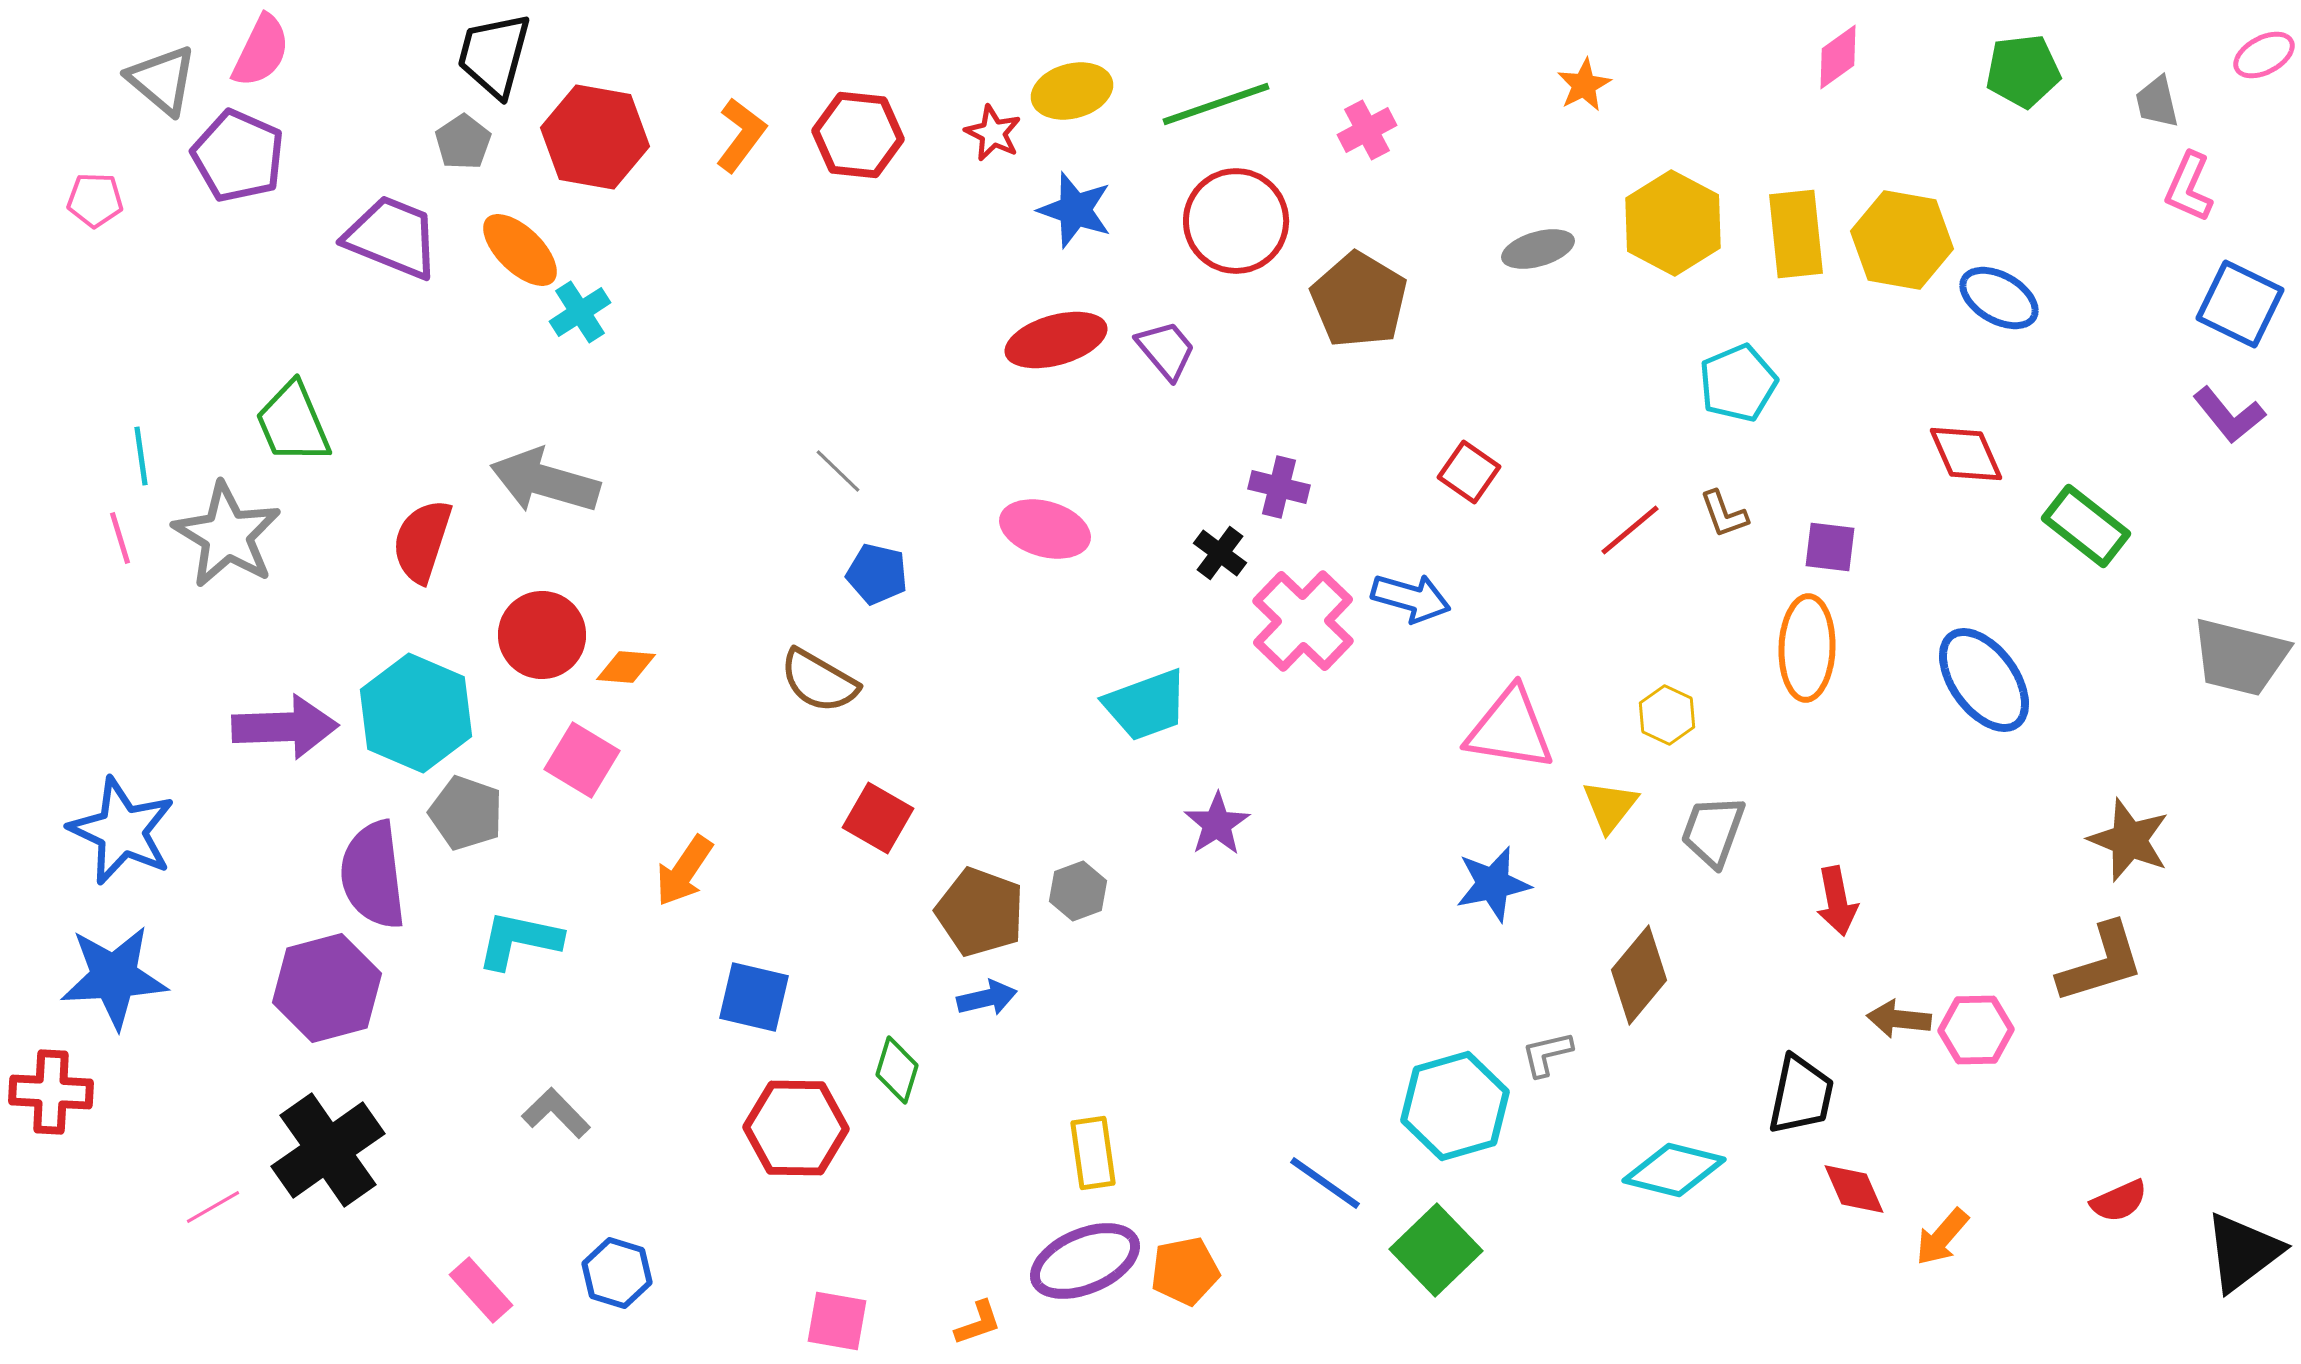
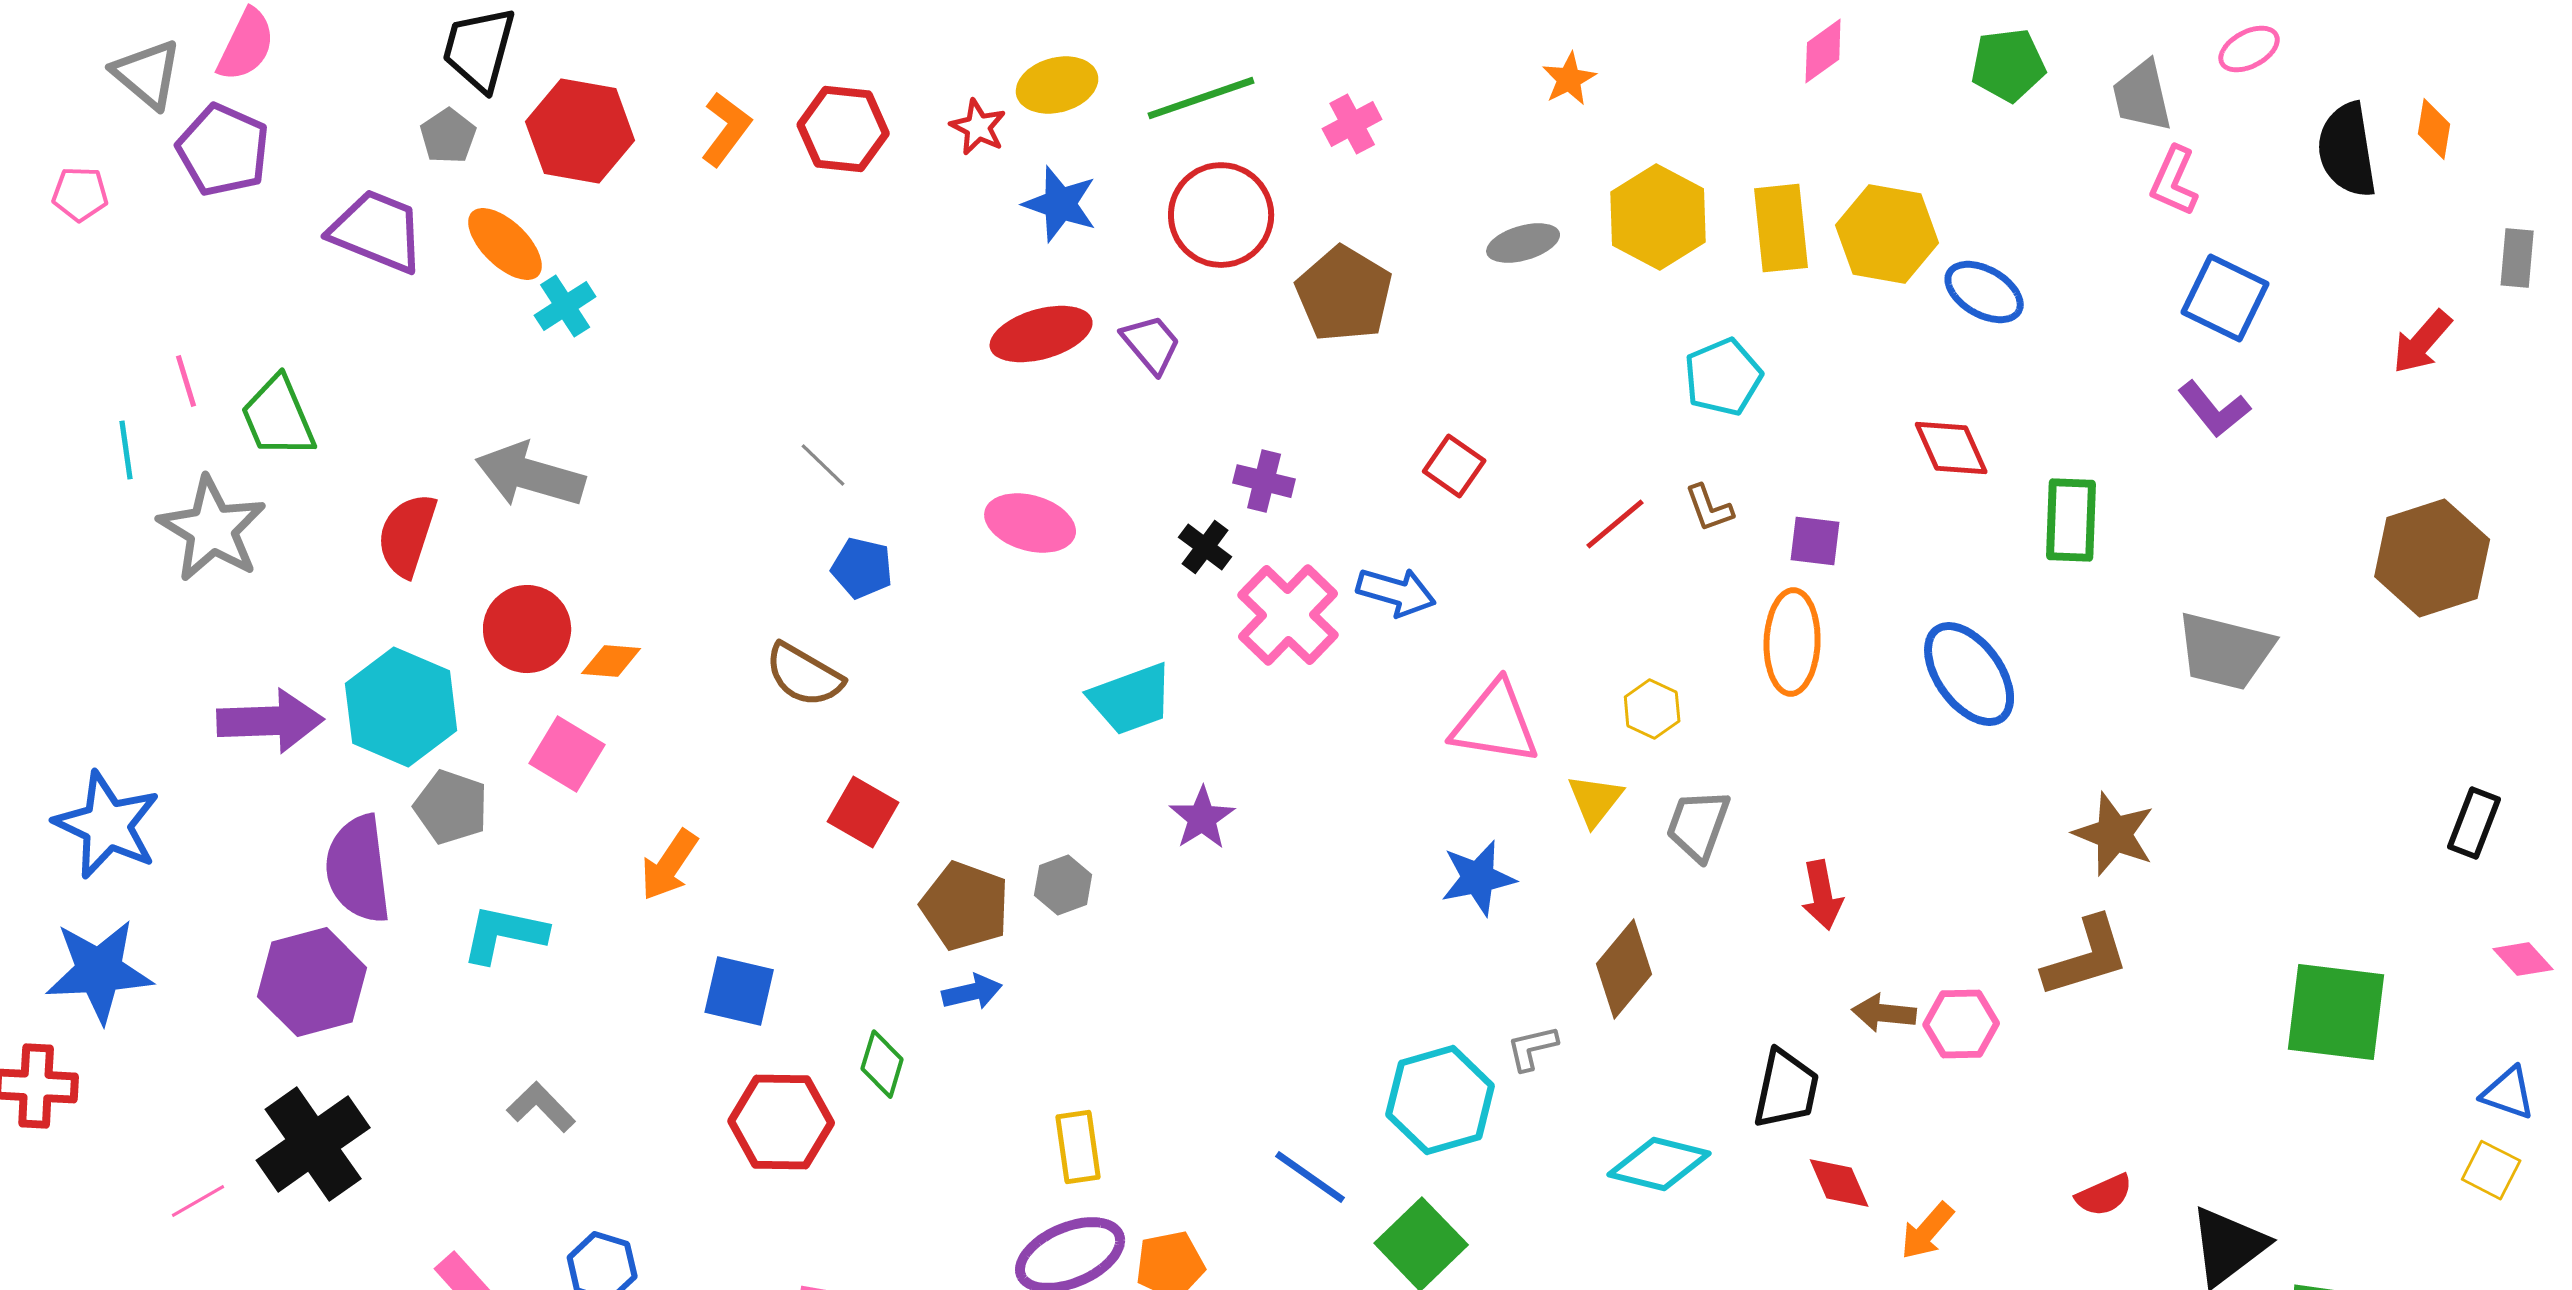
gray trapezoid: (2157, 102) -> (2142, 96), size x1.4
green rectangle: (2086, 526) -> (2071, 520), turned 54
pink line: (120, 538) -> (186, 381), moved

